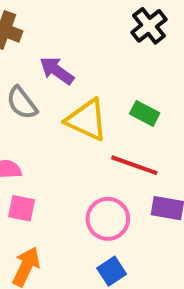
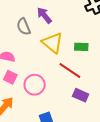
green rectangle: (145, 113) -> (81, 47), turned -40
pink circle: (108, 219) -> (35, 85), moved

